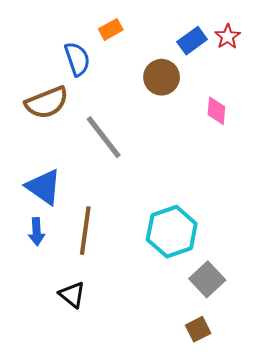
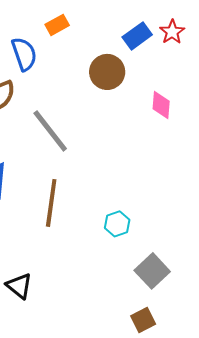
brown line: (85, 231) -> (51, 203), moved
cyan hexagon: (172, 232) -> (117, 224), size x0.5

